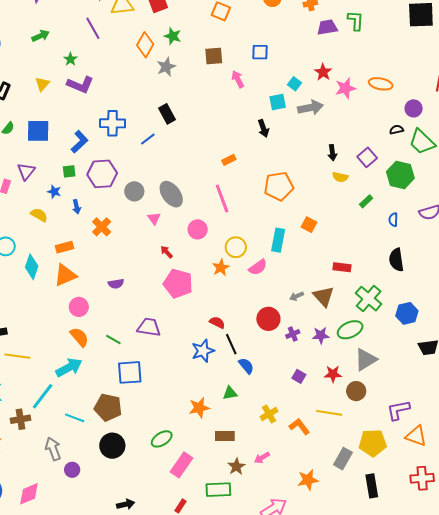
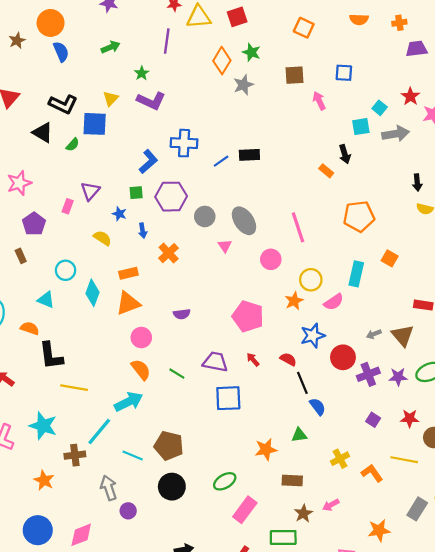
purple line: (93, 28) -> (167, 41), turned 35
black rectangle: (167, 114) -> (249, 155), moved, turned -66
blue square: (38, 131) -> (95, 124), moved
orange rectangle: (229, 160) -> (326, 171), moved, turned 64
red arrow: (166, 252) -> (253, 360), moved
purple cross: (293, 334) -> (368, 374), size x1.5
blue star: (203, 351) -> (313, 336), moved
blue square: (130, 372) -> (228, 398), moved

